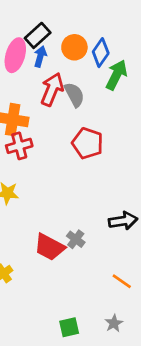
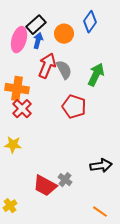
blue diamond: (101, 53) -> (90, 22), moved
green arrow: (116, 75) -> (96, 75), moved
red cross: (19, 146) -> (22, 109), turned -30

